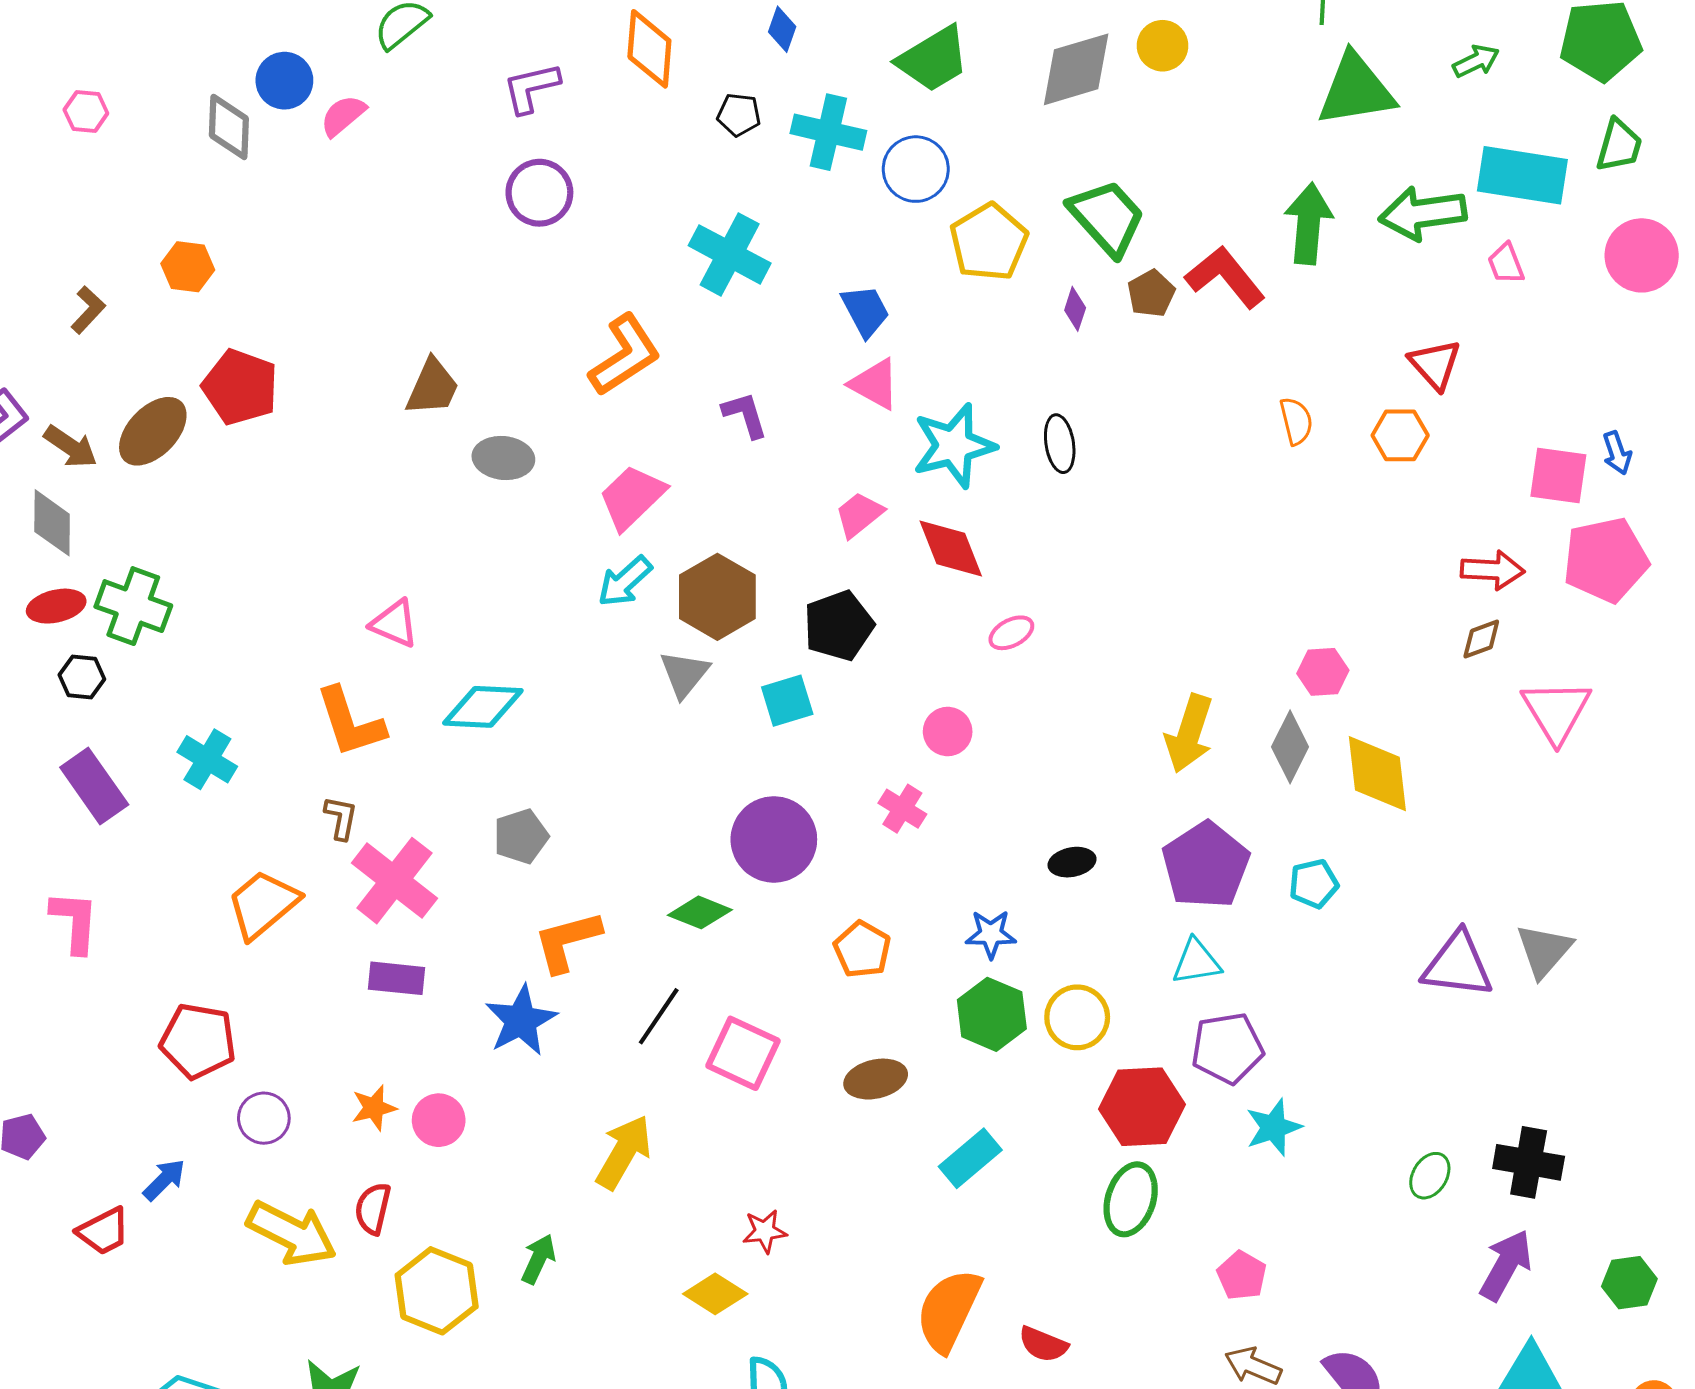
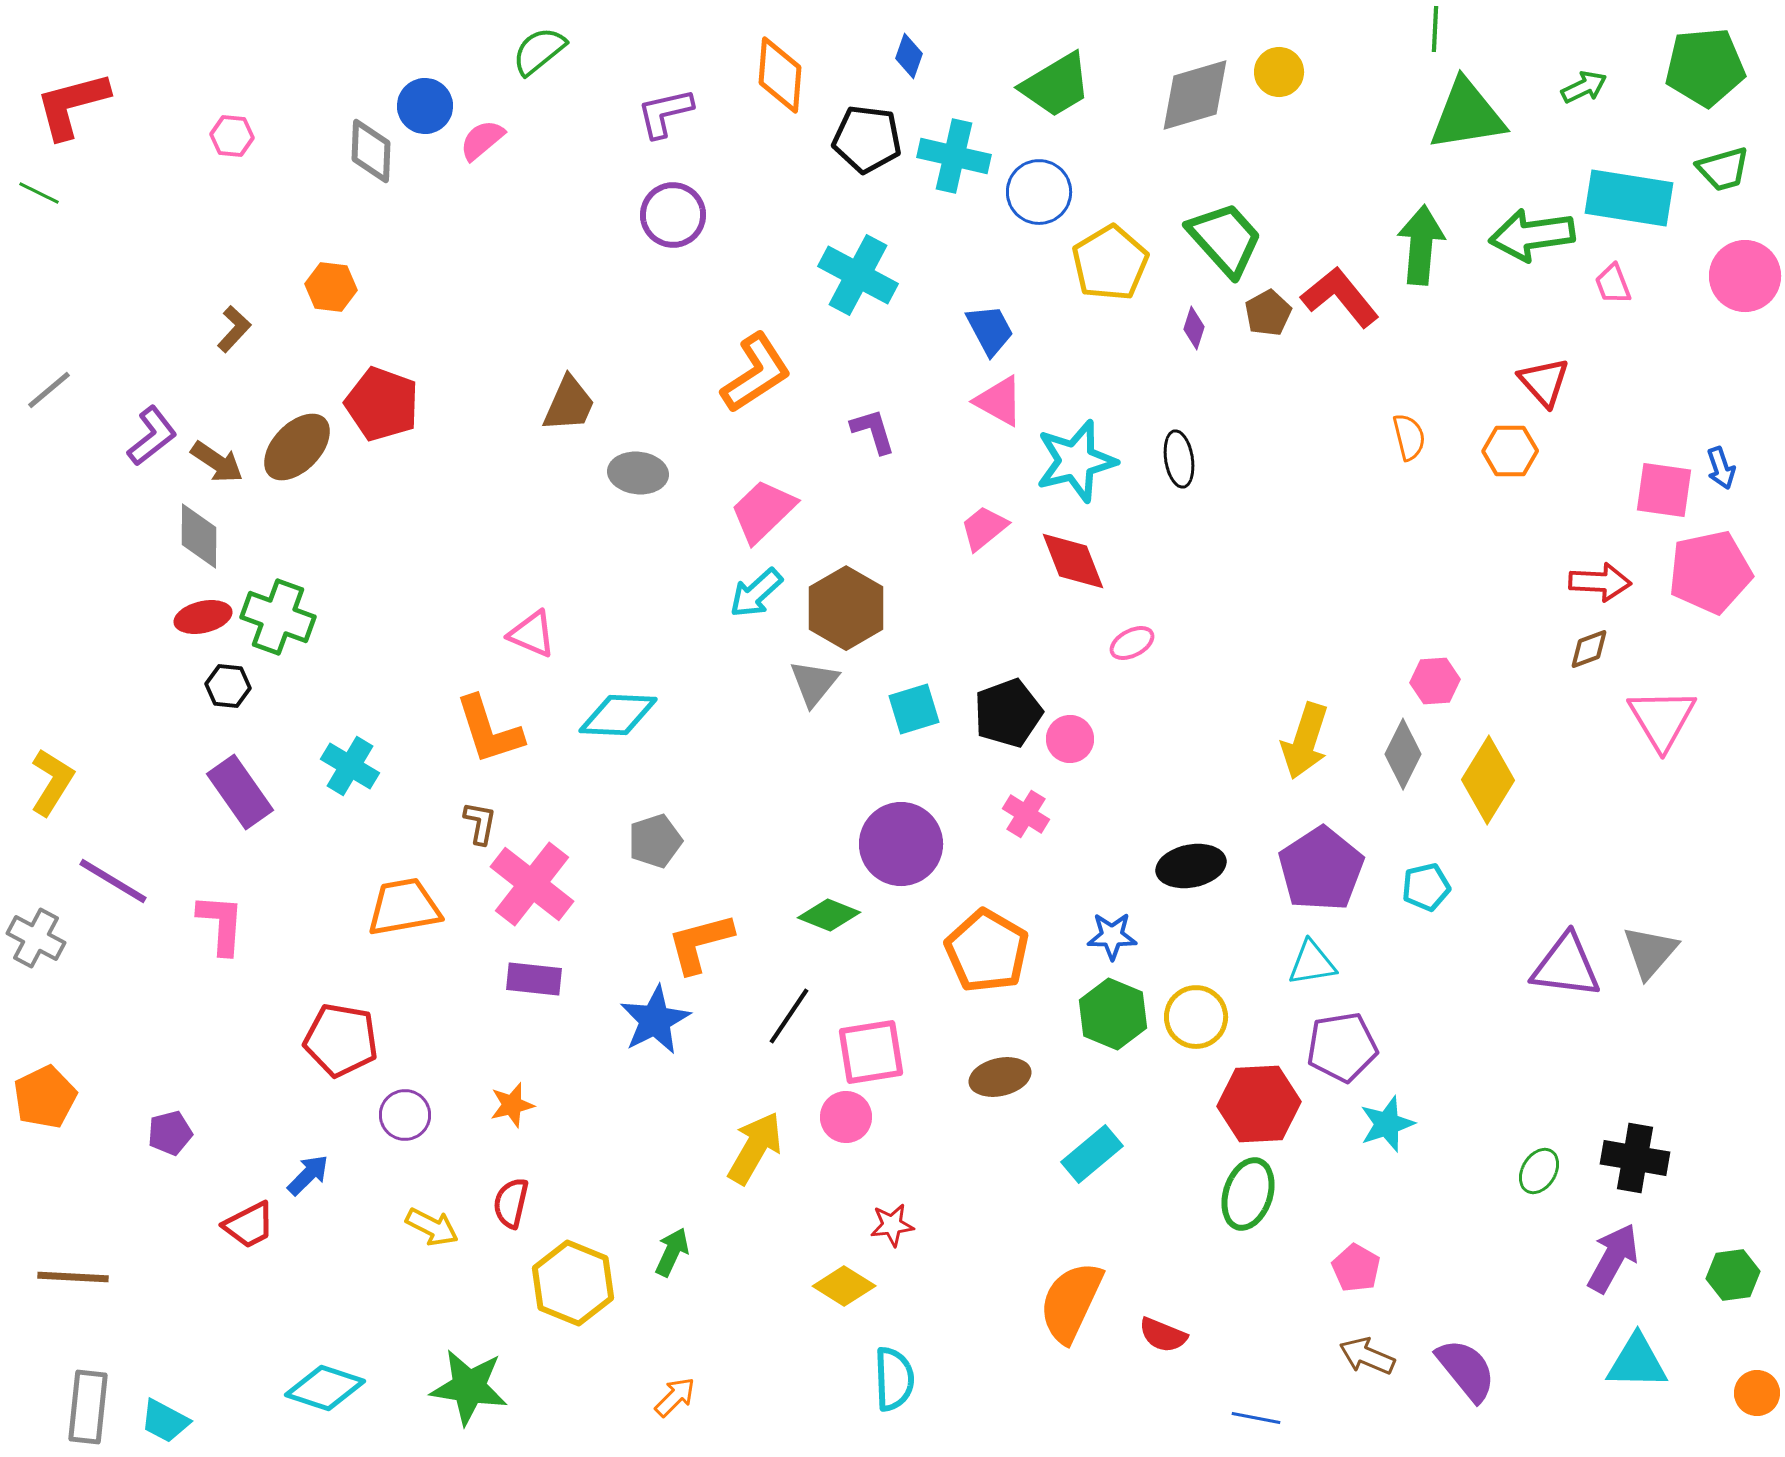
black pentagon: (739, 115) -> (867, 139), size x1.6
green trapezoid: (1619, 145) -> (1723, 169), turned 58
black pentagon: (839, 626) -> (1008, 713), moved
yellow diamond: (1377, 774) -> (1488, 780), turned 38
black ellipse: (1072, 862) -> (1191, 866), size x1.5
orange trapezoid: (263, 904) -> (404, 907), turned 30
orange pentagon: (862, 949) -> (987, 951), size x1.5
pink square: (743, 1053) -> (871, 1052), turned -34
pink circle: (439, 1120) -> (846, 1117), moved
yellow arrow: (292, 1233) -> (432, 1227), size x0.6

